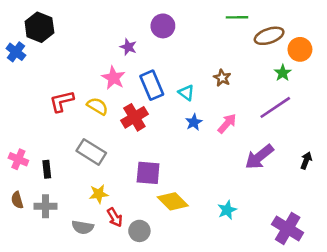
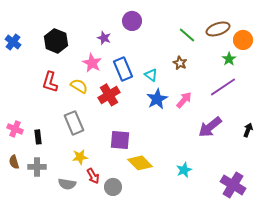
green line: (237, 17) -> (187, 35), moved, turned 42
black hexagon: (39, 27) -> (56, 41), moved
red L-shape: (62, 101) -> (50, 82), turned -60
blue star: (194, 122) -> (157, 99), size x1.5
gray rectangle: (91, 152) -> (74, 123), turned 35

